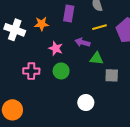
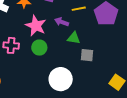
pink star: (56, 48) -> (36, 26), size x1.5
white circle: (86, 103) -> (61, 79), size x1.5

